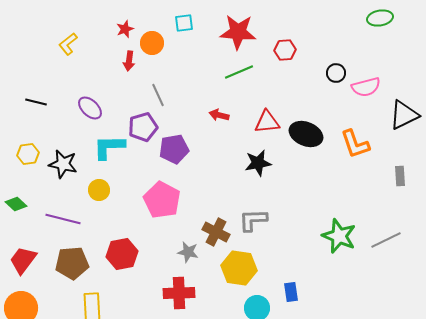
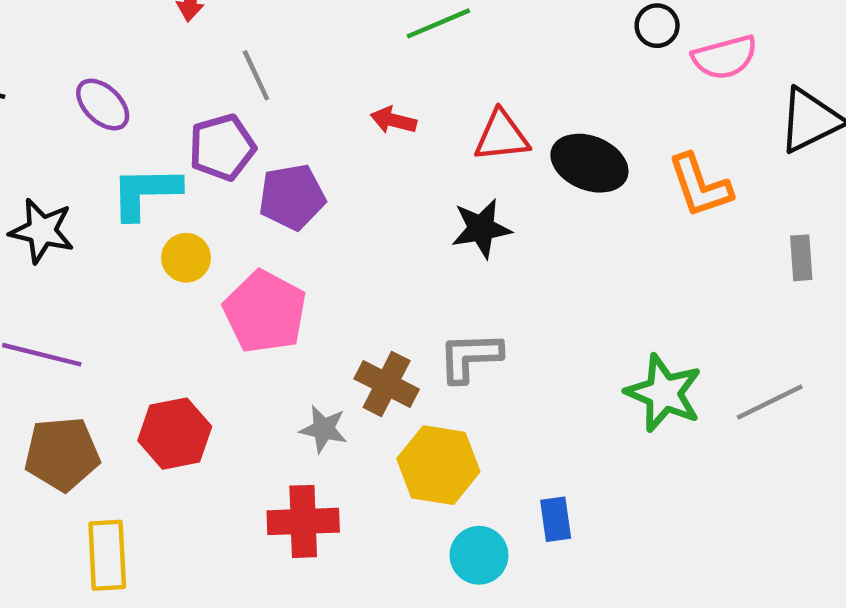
yellow circle: (99, 190) -> (186, 258), moved

